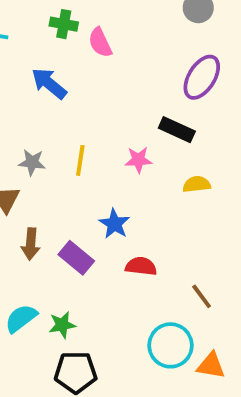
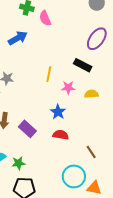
blue arrow: (49, 83) -> (18, 38), turned 108
yellow line: (80, 160) -> (49, 74), moved
pink star: (138, 160) -> (68, 88), moved
blue star: (114, 224) -> (58, 112), moved

